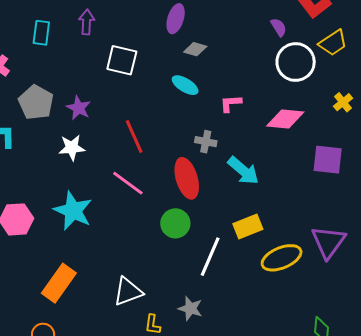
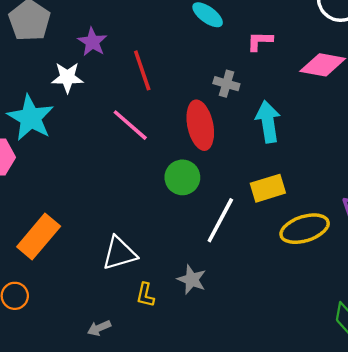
purple star: (79, 108) -> (92, 42), moved
cyan arrow: (243, 171) -> (268, 122), turned -144
cyan star: (73, 211) -> (31, 118), moved

